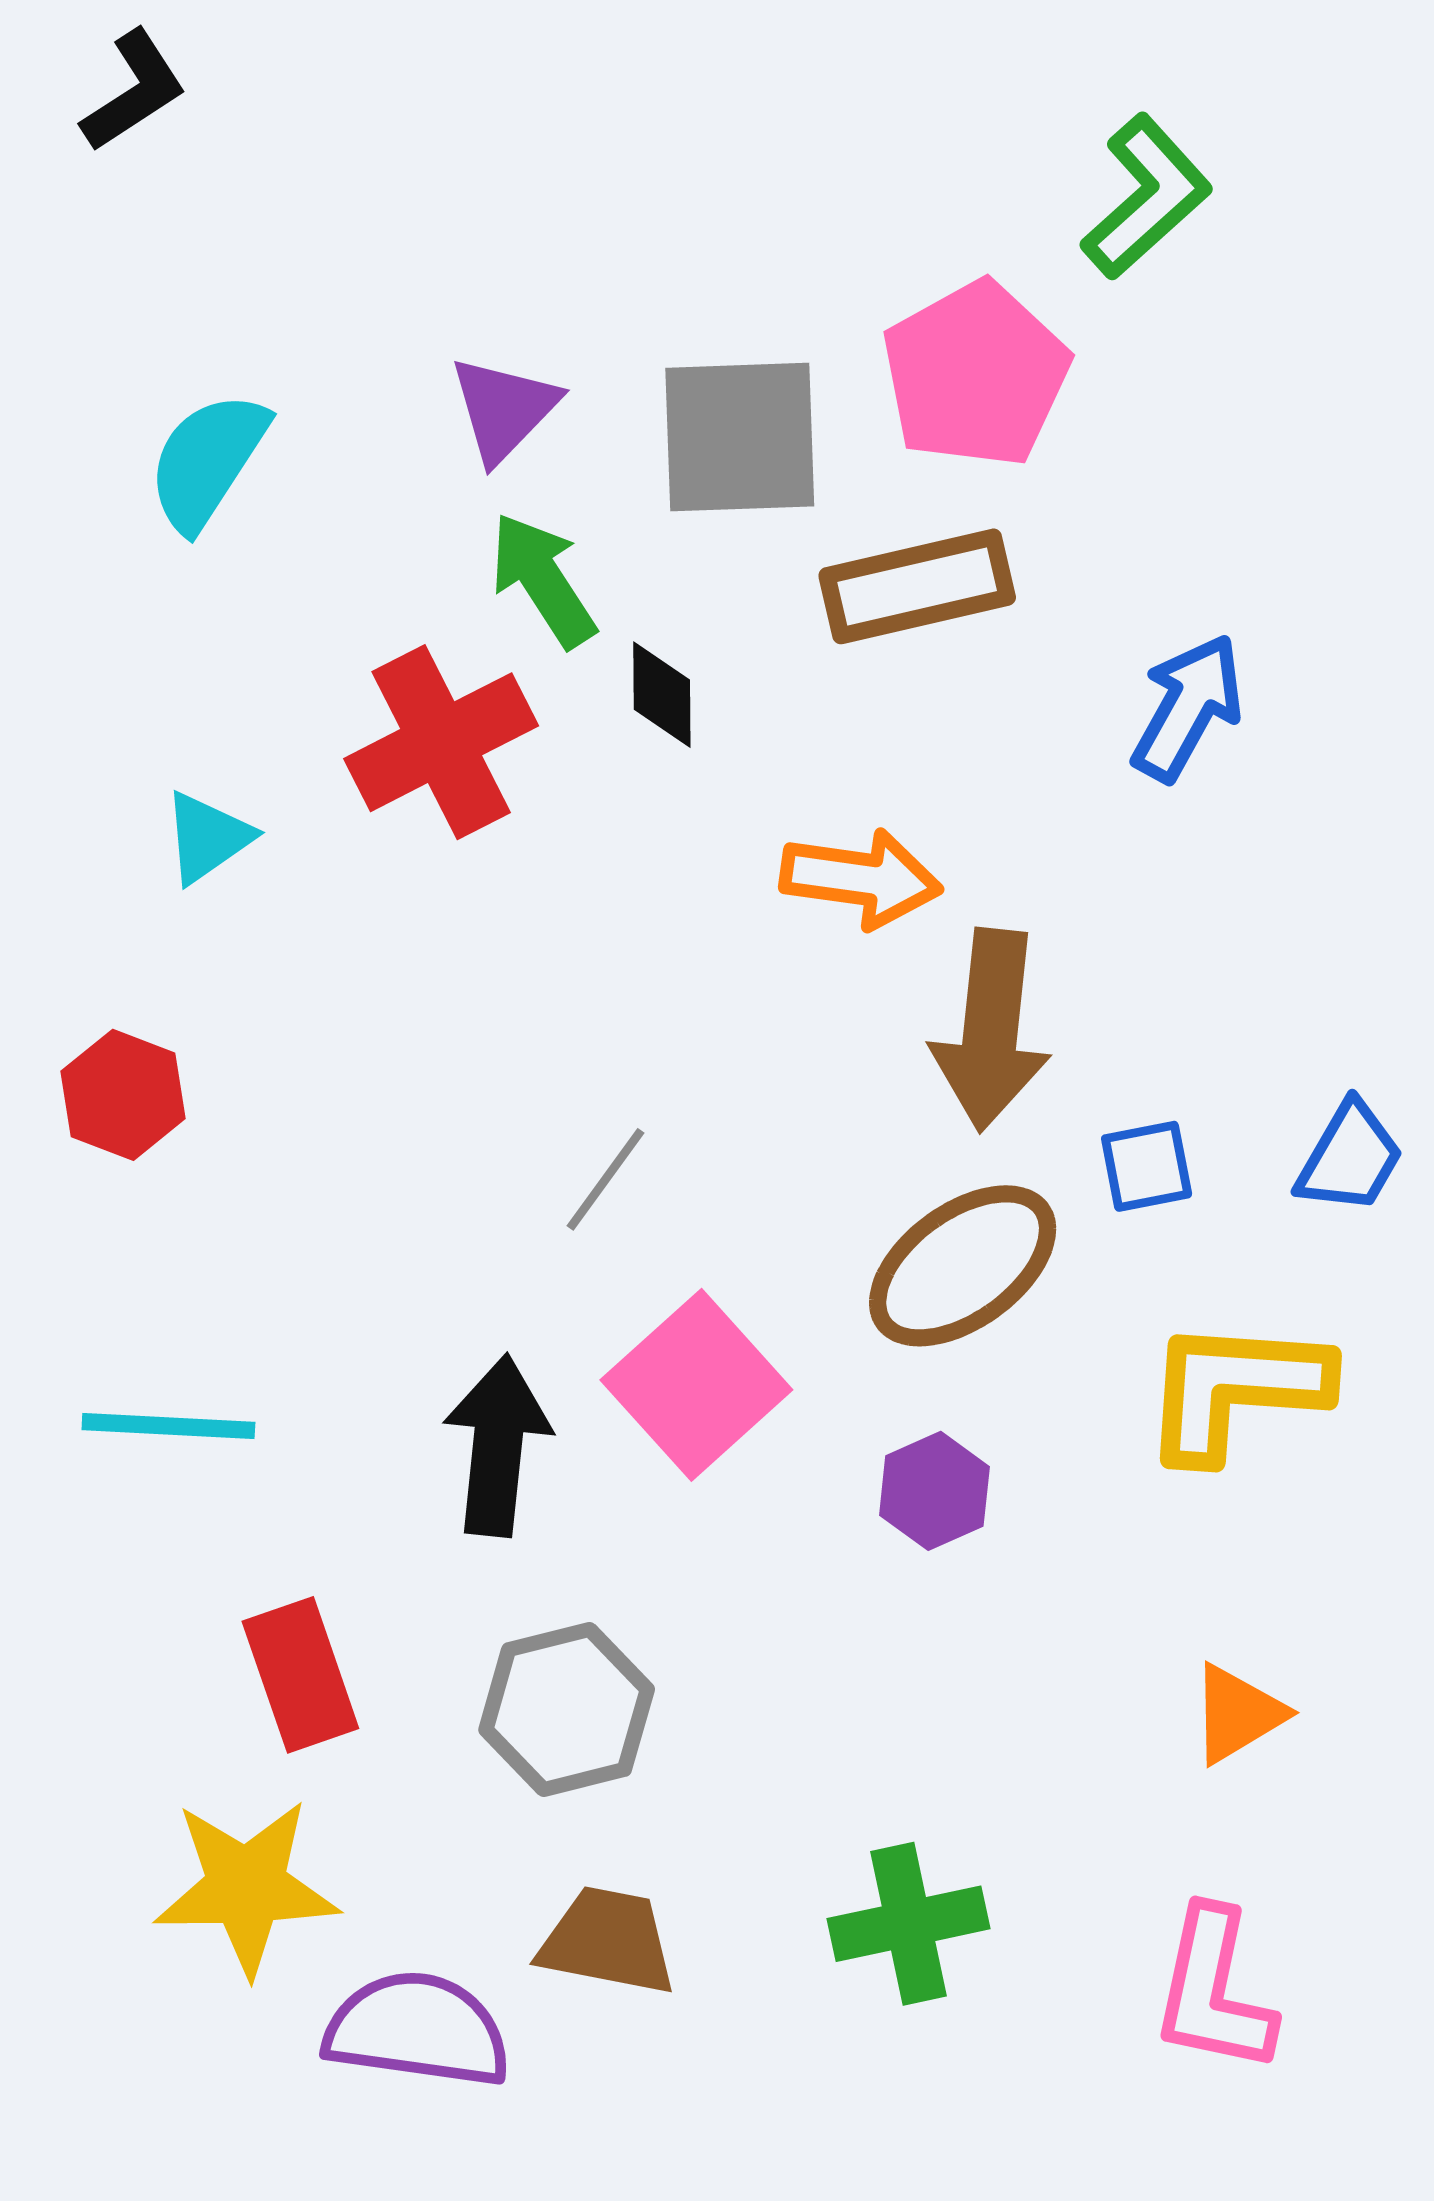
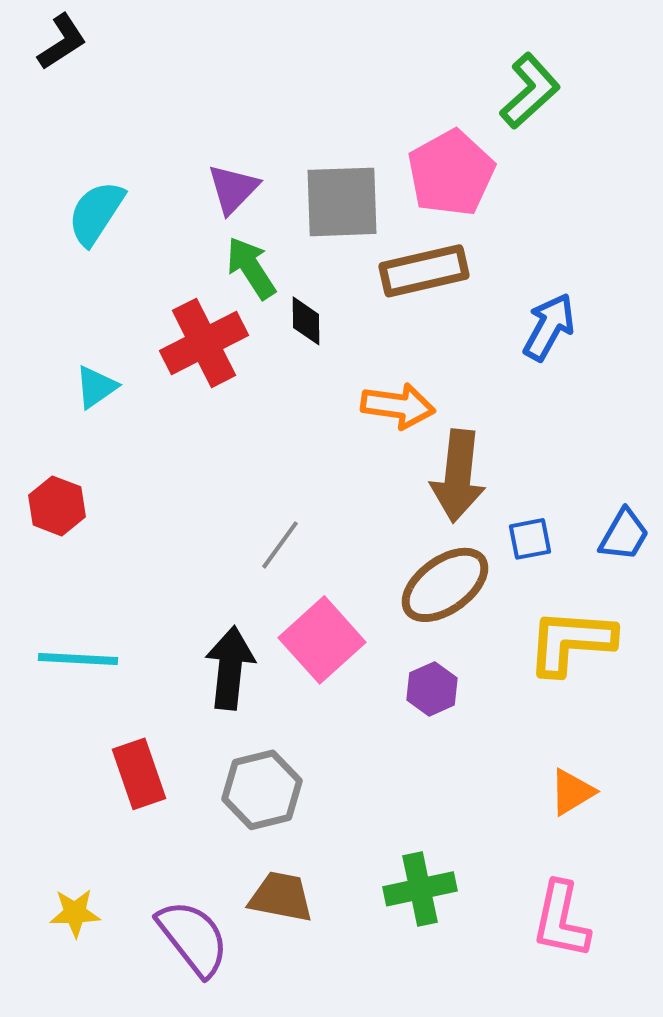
yellow star: (246, 1887) -> (75, 913), moved, size x0.6
purple semicircle: (417, 2030) -> (193, 938), turned 44

